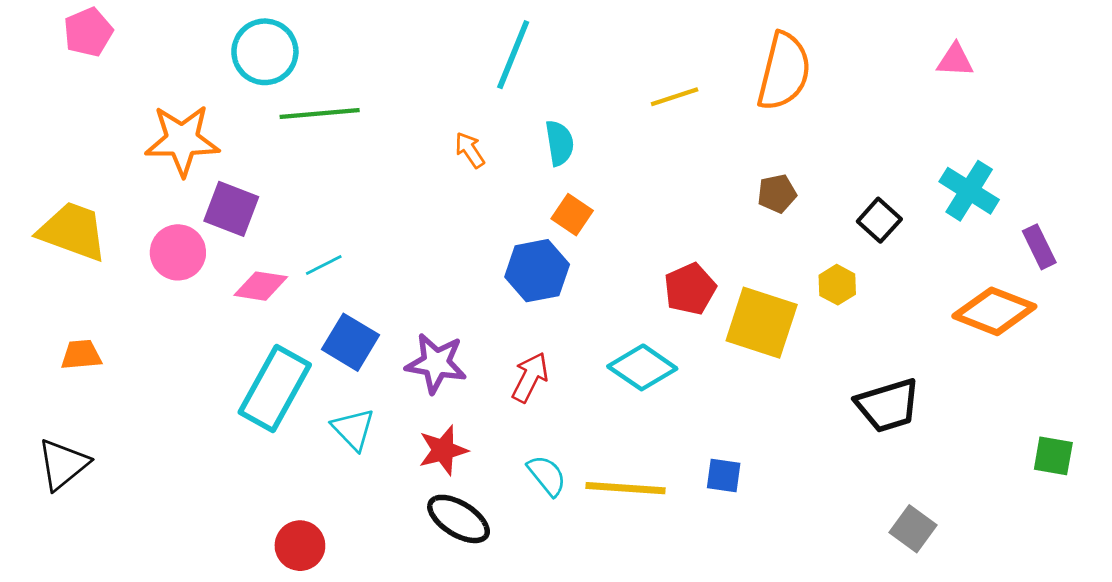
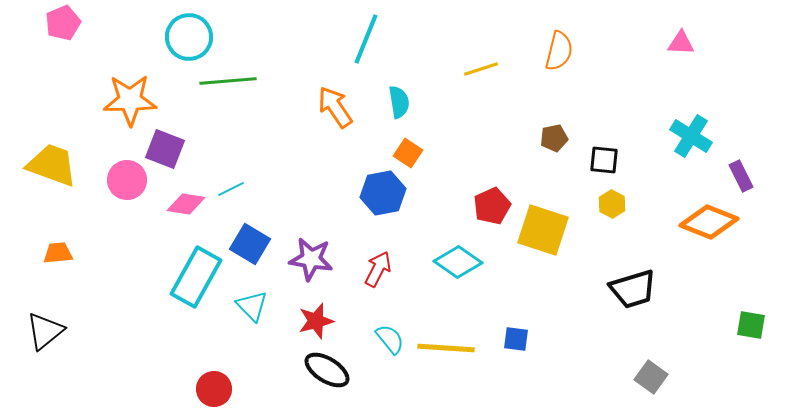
orange semicircle: (784, 71) -> (559, 51), size x0.7
orange arrow: (470, 150) -> (335, 107), size x1.6
black square: (879, 220) -> (604, 160), moved, turned -36
yellow hexagon: (837, 285) -> (612, 204), moved

